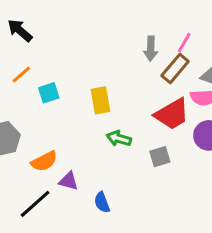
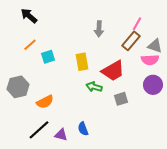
gray arrow: (151, 49) -> (99, 29), moved
red trapezoid: (172, 114) -> (113, 71), moved
purple triangle: (69, 181) -> (61, 135), moved

